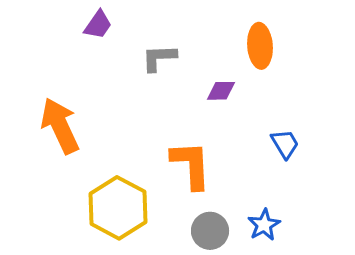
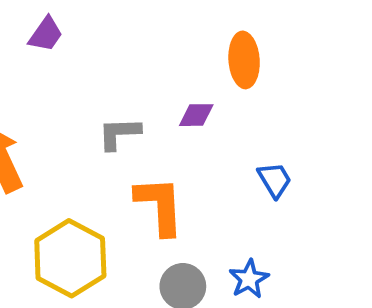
gray L-shape: (159, 58) -> (119, 133), moved

